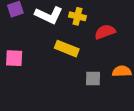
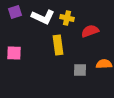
yellow rectangle: (67, 49) -> (58, 45), turned 60

